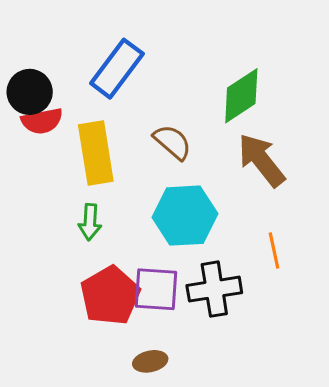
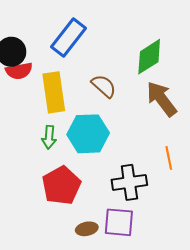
cyan hexagon: (185, 216) -> (88, 134), moved
purple square: (156, 289) -> (119, 222), moved

